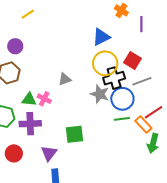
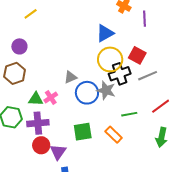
pink cross: (44, 99) -> (51, 98), turned 32
blue circle: (122, 99) -> (87, 93), moved
orange rectangle: (143, 125) -> (114, 135), moved
red circle: (14, 153) -> (41, 145), moved

